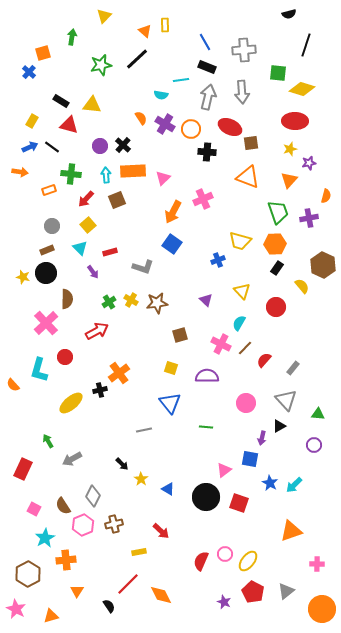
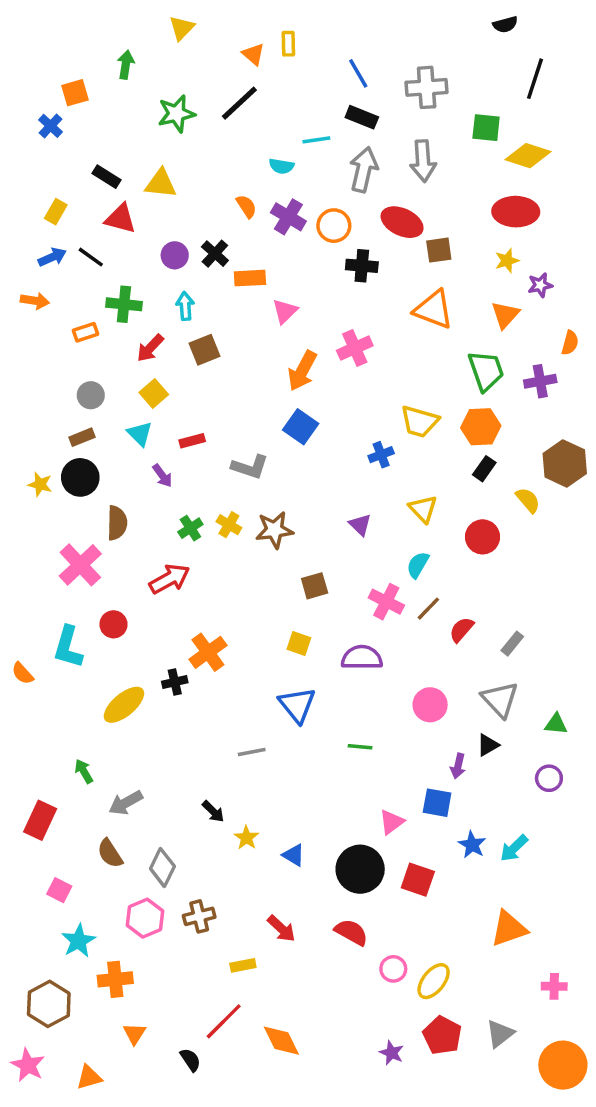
orange rectangle: (133, 171) -> (250, 278), moved, size x0.7
brown semicircle: (63, 506) -> (110, 853), moved
red semicircle: (201, 561) -> (351, 932), moved, turned 96

